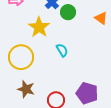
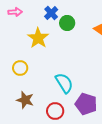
cyan semicircle: (62, 50) -> (64, 83), moved, size x1.5
yellow circle: (21, 57) -> (20, 68), size x0.6

